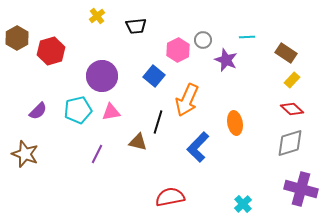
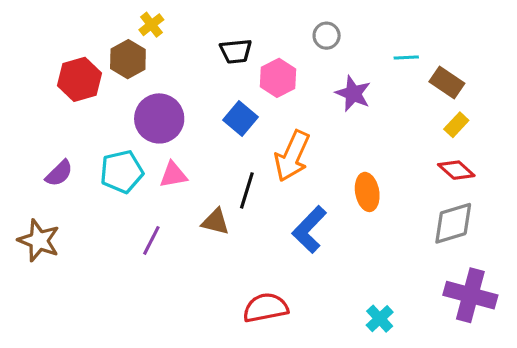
black trapezoid: (136, 26) -> (236, 51), moved
cyan line: (247, 37) -> (406, 58), moved
brown hexagon: (17, 38) -> (128, 59), moved
gray circle: (203, 40) -> (327, 36), moved

